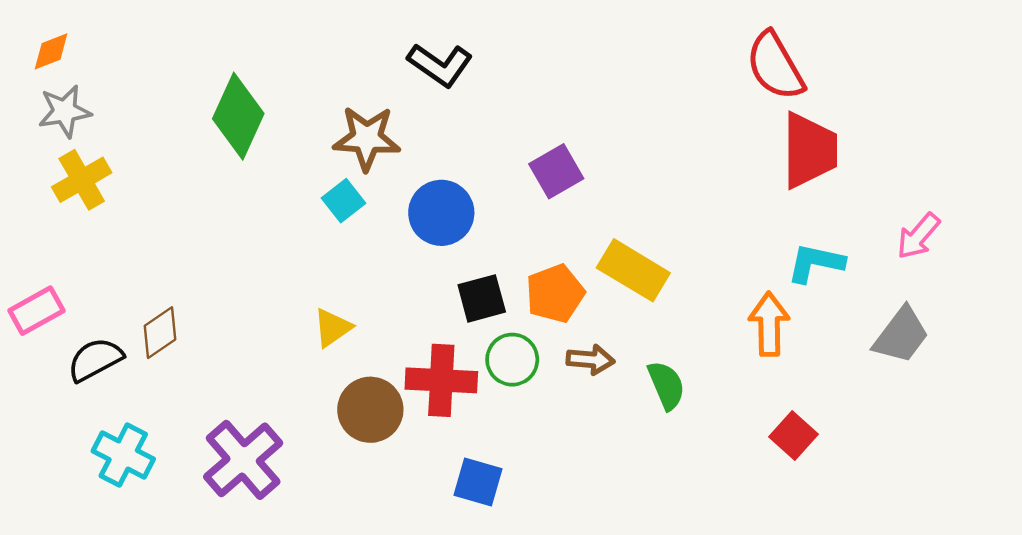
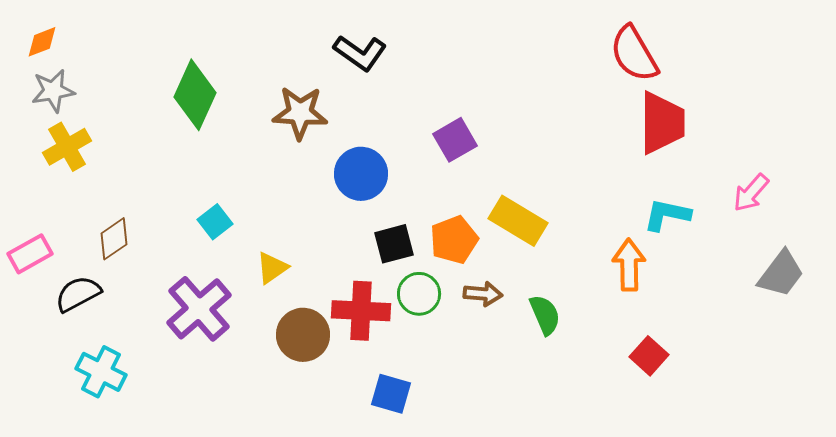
cyan square: (343, 201) -> (215, 222), moved
brown diamond: (160, 333) -> (114, 239), moved
gray trapezoid: (901, 335) -> (781, 274), moved
purple cross: (243, 460) -> (199, 309), moved

